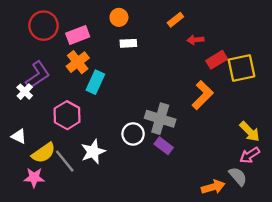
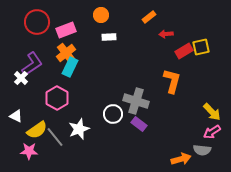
yellow square: (241, 68) -> (201, 47), moved, size x0.7
cyan rectangle: (95, 82) -> (70, 67), moved
orange L-shape: (203, 95) -> (172, 81), turned -30
gray semicircle: (238, 176) -> (202, 150), turned 138

